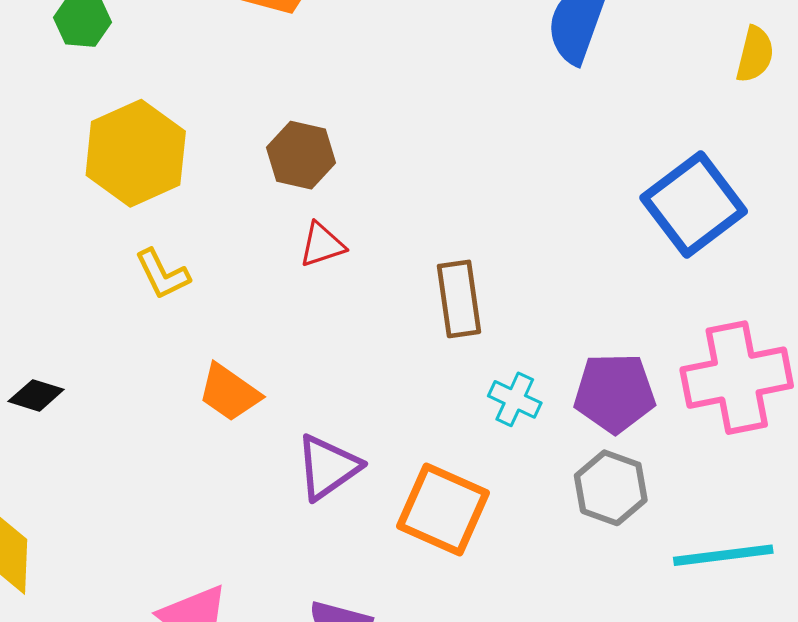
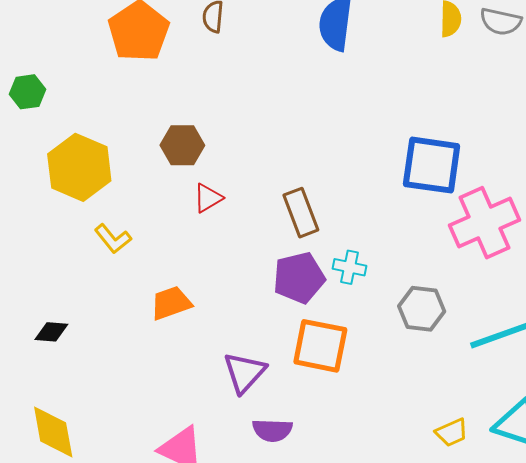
blue square: (694, 205) -> (432, 165), moved, turned -32
orange trapezoid: (229, 393) -> (171, 303), turned 138
purple pentagon: (615, 393) -> (299, 278), moved
purple triangle: (328, 467) -> (245, 373), moved

